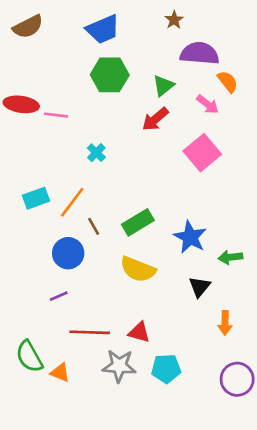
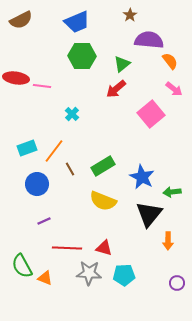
pink arrow: (208, 104) -> (174, 89), moved
blue circle: (68, 253) -> (37, 184), moved
black triangle: (200, 287) -> (149, 214), size x1.6
purple circle: (237, 379) -> (177, 283), size x0.6

